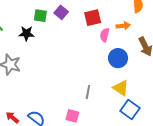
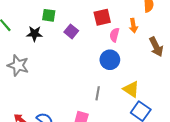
purple square: (61, 12) -> (71, 31), moved
orange arrow: (123, 26) -> (133, 26), turned 88
blue circle: (118, 58) -> (110, 60), moved

